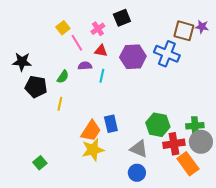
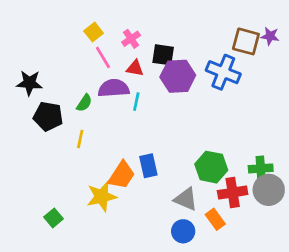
black square: (122, 18) -> (163, 55), moved, turned 30
yellow square: (63, 28) -> (94, 32), moved
purple semicircle: (85, 66) -> (114, 88), size x1.6
yellow star: (93, 150) -> (102, 197), moved
orange rectangle: (188, 164) -> (215, 219), moved, size x0.7

